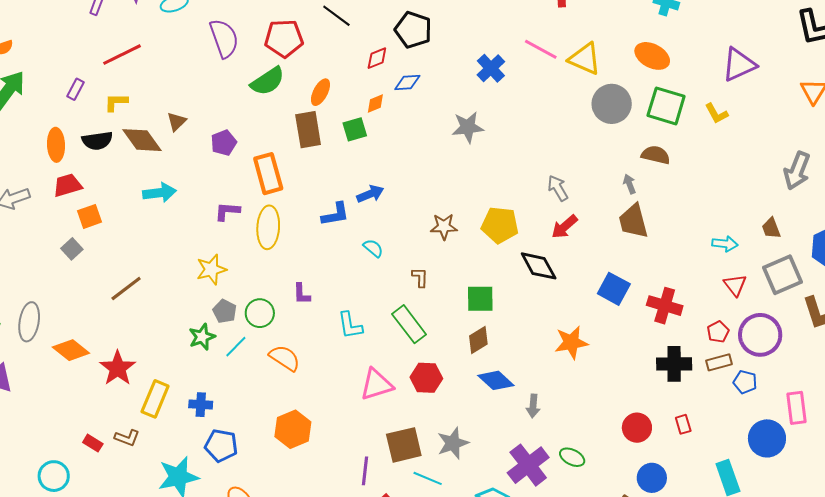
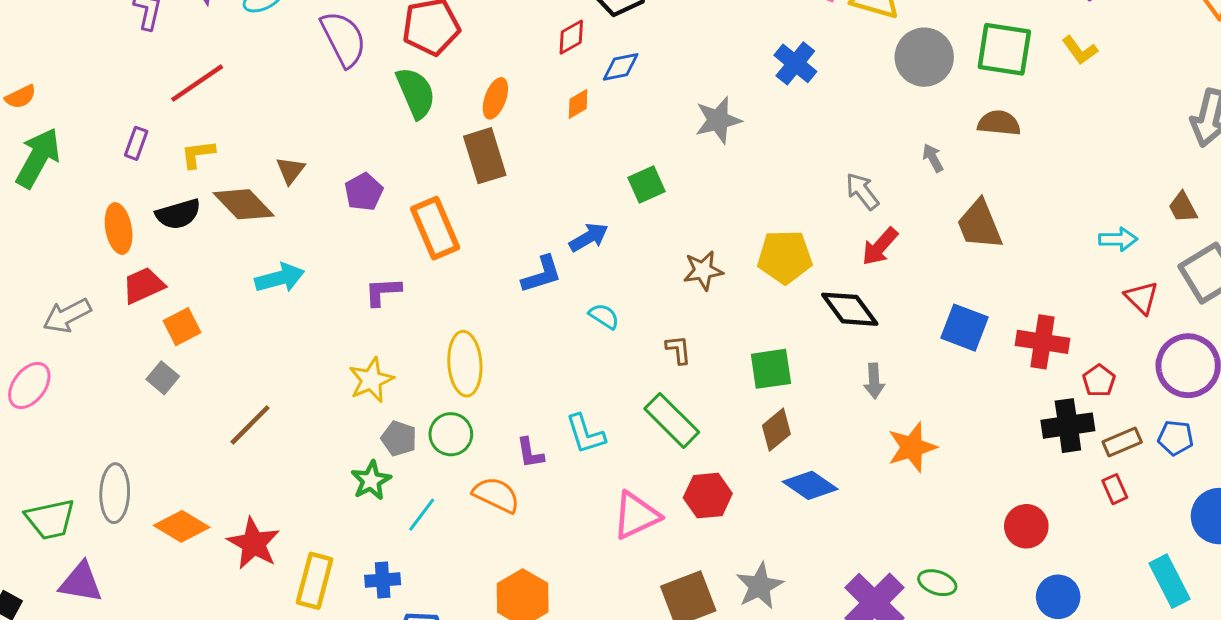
blue cross: (491, 68) -> (795, 63), moved
green semicircle: (268, 81) -> (416, 93), turned -72
green square: (355, 129) -> (647, 184), moved
gray arrow: (629, 184) -> (933, 158), moved
yellow ellipse: (268, 227) -> (465, 364), moved
purple L-shape: (302, 294) -> (530, 453), moved
red pentagon: (718, 332) -> (1099, 381), moved
orange star: (571, 342) -> (912, 447), moved
cyan line: (236, 347) -> (422, 515), moved
brown rectangle: (719, 362) -> (1122, 442), moved
gray arrow: (533, 406) -> (874, 381), moved
red rectangle: (683, 424) -> (1115, 489), moved

